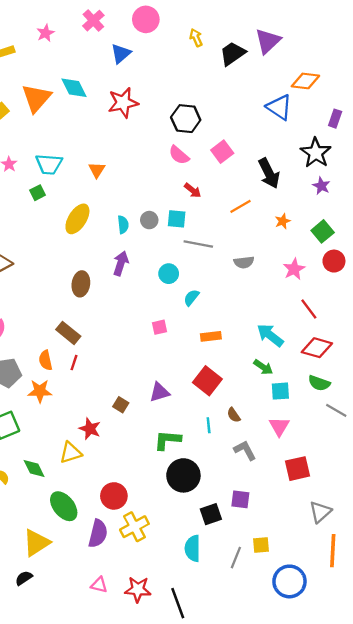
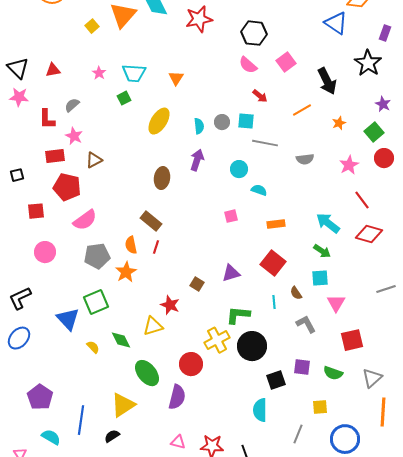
purple star: (321, 186) -> (383, 104), moved
cyan semicircle: (191, 298) -> (259, 190), turned 70
green semicircle: (319, 383) -> (333, 373), moved
orange star: (40, 391) -> (126, 272), turned -30
cyan square: (280, 391) -> (320, 278), moved
gray line: (336, 410) -> (386, 289), turned -48
yellow cross: (134, 527) -> (217, 340), moved
gray line: (236, 558) -> (298, 434), moved

